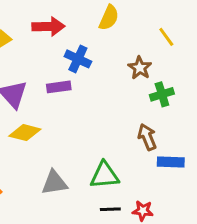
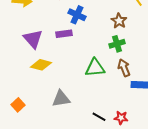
green cross: (162, 94) -> (117, 44), moved
green triangle: (104, 175) -> (95, 68), moved
black line: (110, 209) -> (99, 117), turned 32

